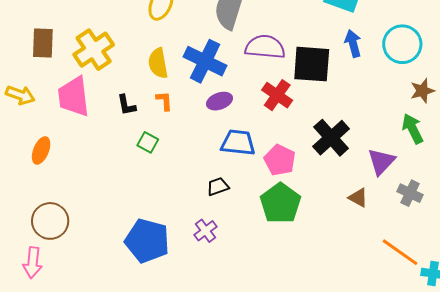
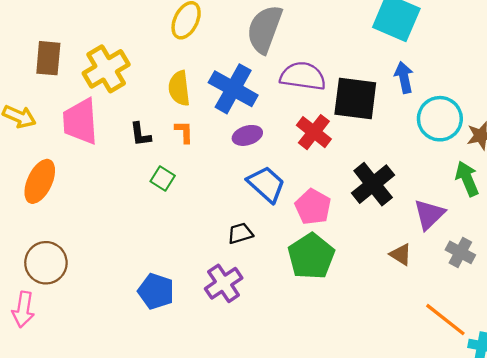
cyan circle: (402, 44) -> (440, 119), moved
blue trapezoid: (238, 143) -> (266, 184), turned 33
orange ellipse: (41, 150) -> (40, 181), size x1.4
purple cross: (206, 231) -> (224, 283), size x1.4
blue pentagon: (147, 241) -> (156, 291), size x0.7

